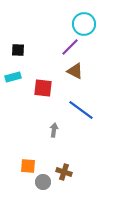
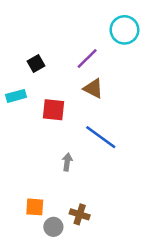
cyan circle: (84, 24) -> (124, 30), moved
black square: (18, 50) -> (36, 64), moved, turned -32

